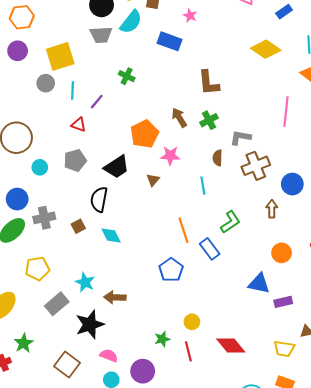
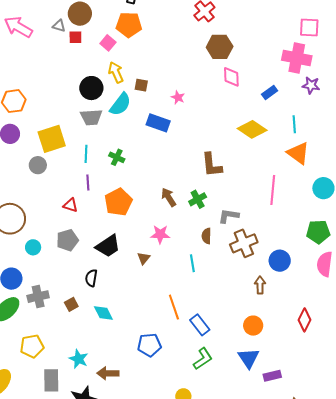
brown L-shape: (209, 83) -> (212, 165), moved
cyan line: (73, 91) -> (86, 154), moved
purple line: (97, 102) -> (88, 182), turned -42
orange pentagon: (145, 134) -> (118, 202), moved
black semicircle: (99, 199) -> (91, 278), size x0.7
green L-shape: (230, 222) -> (203, 359), moved
orange circle: (282, 253) -> (253, 326), moved
blue pentagon: (171, 270) -> (149, 345), moved, turned 30
blue triangle: (259, 284) -> (248, 358), turned 45
gray rectangle: (57, 304) -> (51, 380), turned -50

